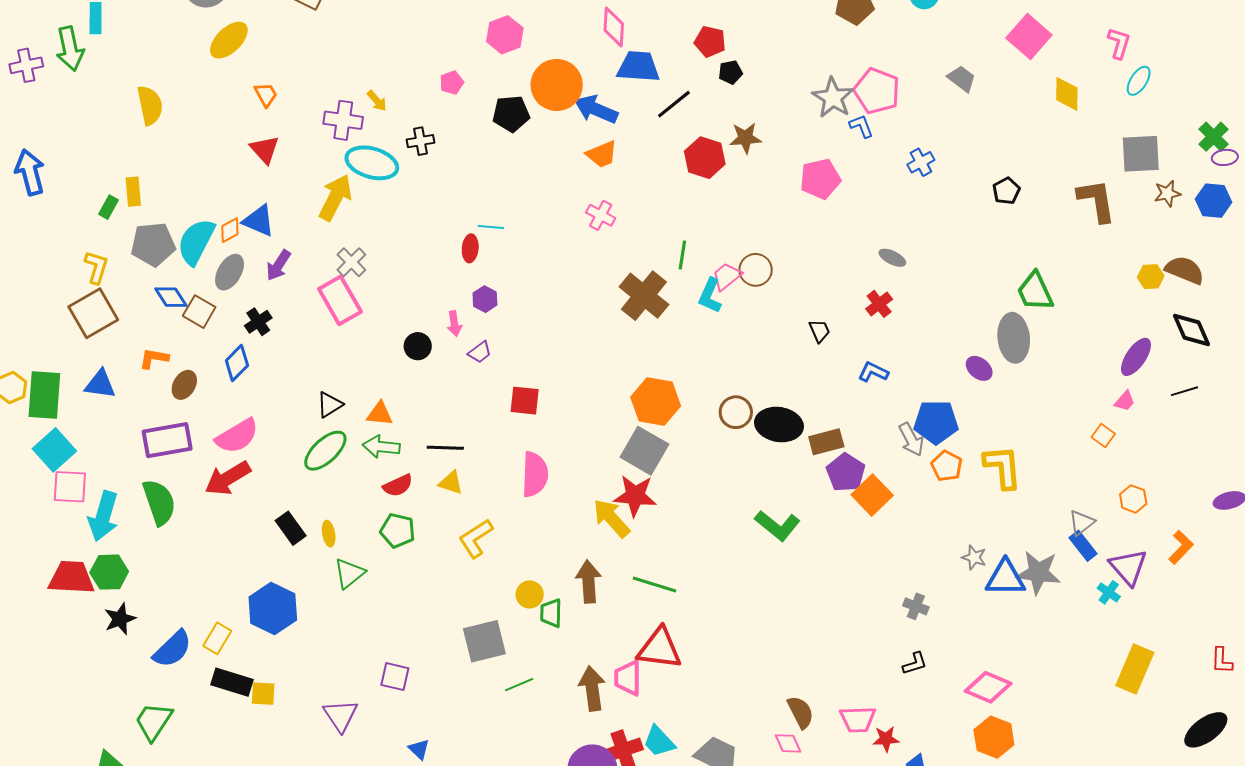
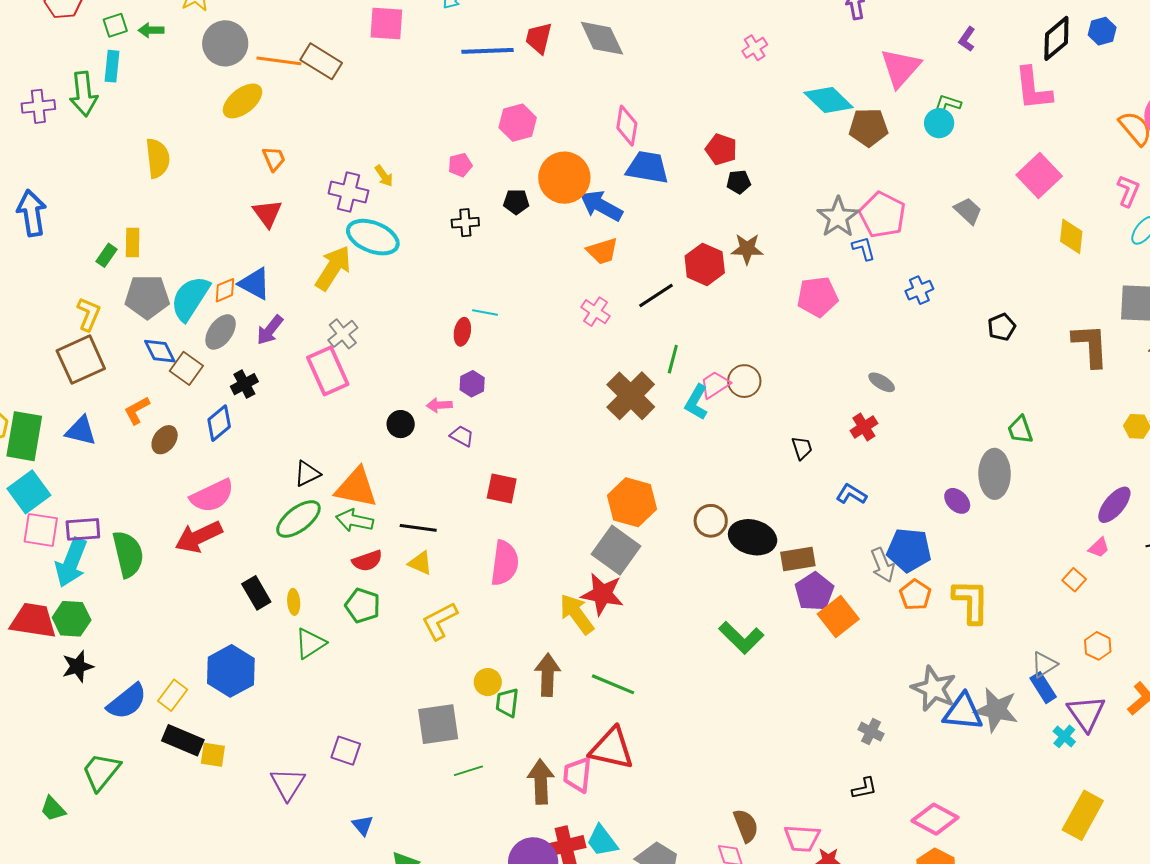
black line: (674, 104) -> (656, 296), moved
black pentagon: (511, 114) -> (516, 202), size x0.7
black cross: (420, 141) -> (465, 223), moved
green trapezoid: (1035, 291) -> (1020, 430), size x0.7
pink arrow: (454, 324) -> (439, 405), turned 90
purple trapezoid: (480, 352) -> (462, 436), turned -120
orange L-shape: (154, 358) -> (137, 410), turned -44
orange triangle: (380, 414) -> (356, 488), size x1.6
purple rectangle: (167, 440) -> (83, 529), moved, size x0.7
gray star: (974, 557) -> (934, 689), size x1.8

